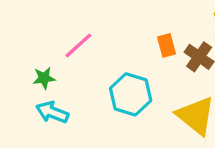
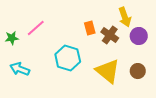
green star: (44, 78) -> (12, 38), moved

